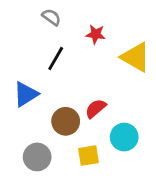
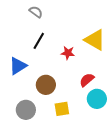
red star: (96, 34) -> (68, 53), moved
red semicircle: (96, 108) -> (87, 80), moved
cyan circle: (124, 137) -> (97, 99), moved

